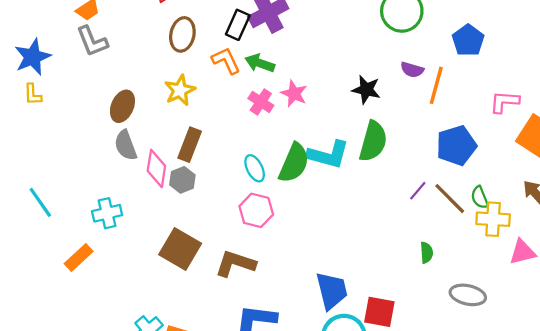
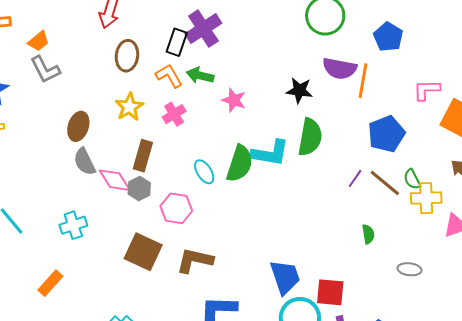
purple semicircle: (412, 70) -> (340, 68), size x1.6
pink cross: (261, 102) -> (174, 114), moved, turned 30
pink diamond: (156, 168) -> (115, 180), turned -36
pink hexagon: (256, 210) -> (176, 208), moved
orange rectangle: (79, 258) -> (50, 283), moved
gray ellipse: (468, 295) -> (410, 269), size x0.7

